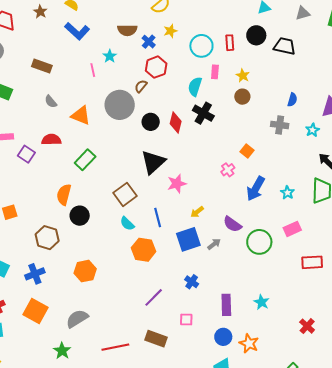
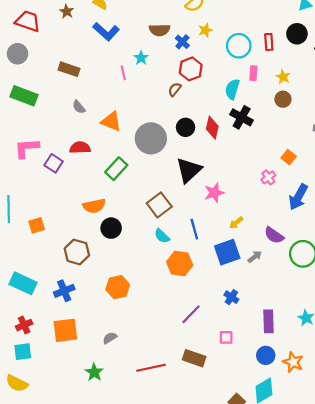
gray circle: (120, 105) -> (151, 138), moved
orange semicircle: (64, 195) -> (94, 206), turned -115
orange square: (36, 311) -> (65, 330), turned -35
gray semicircle: (77, 319) -> (110, 338), size x0.6

